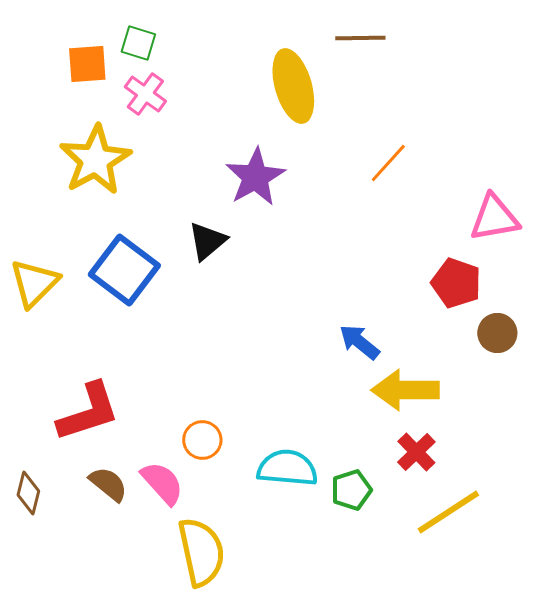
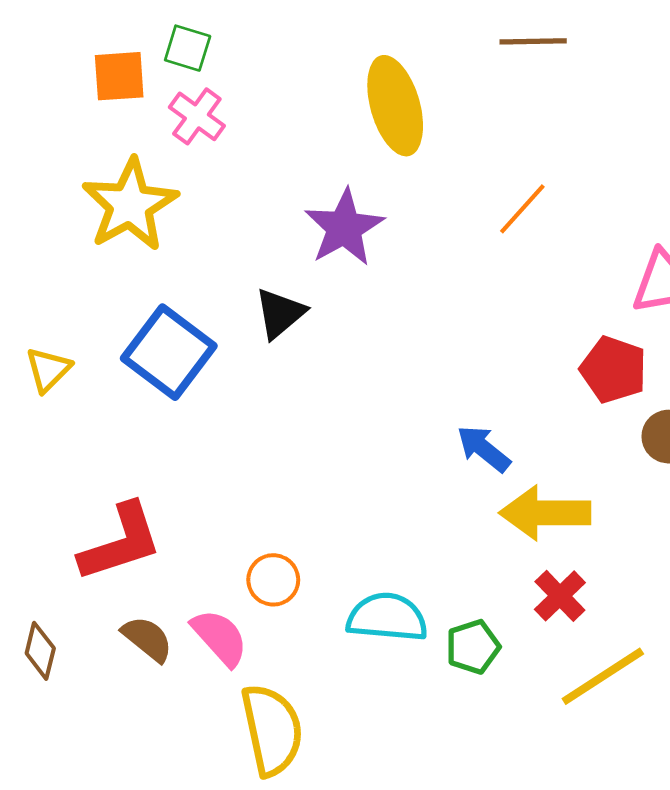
brown line: (360, 38) -> (533, 41), moved
yellow triangle: (34, 283) -> (48, 370), size x0.7

